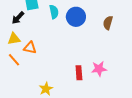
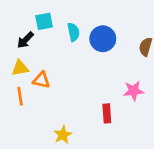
orange line: (14, 60) -> (20, 96), turned 32
pink star: (99, 69) -> (134, 91), moved

